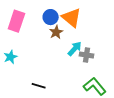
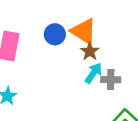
brown star: (56, 32) -> (90, 51), moved

